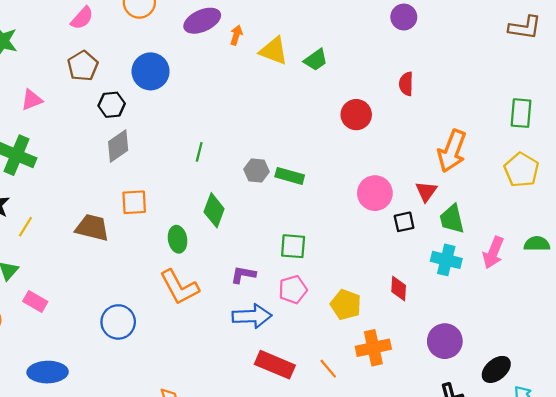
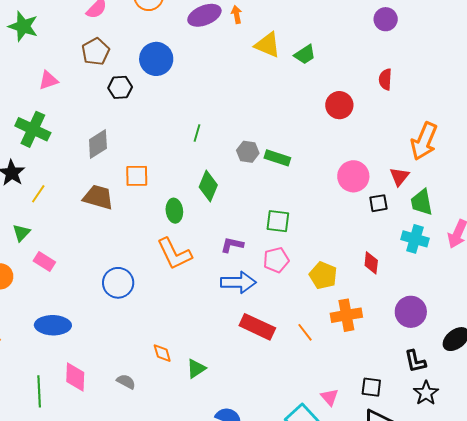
orange arrow: (236, 35) -> (237, 15), moved, turned -30
gray diamond: (118, 146) -> (98, 144), moved

